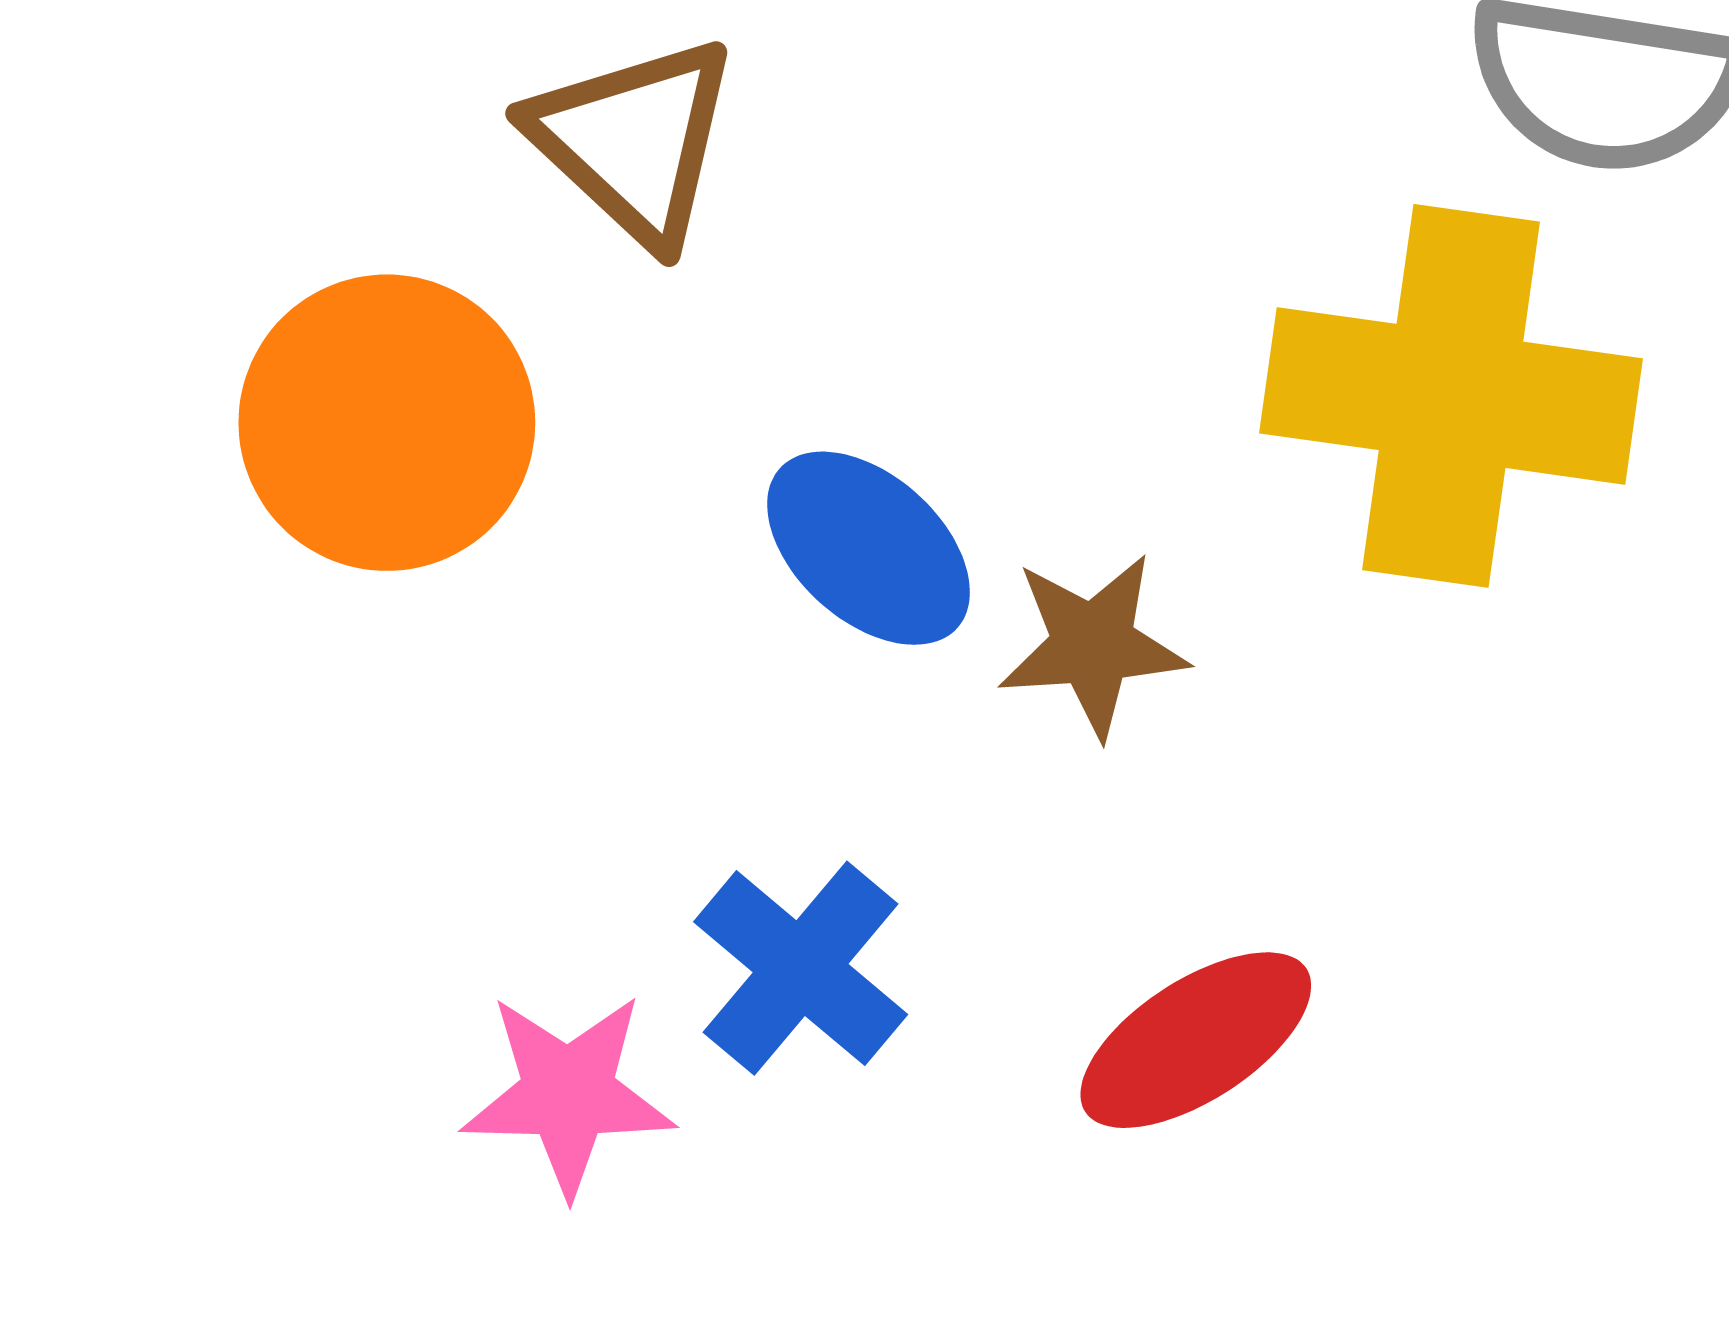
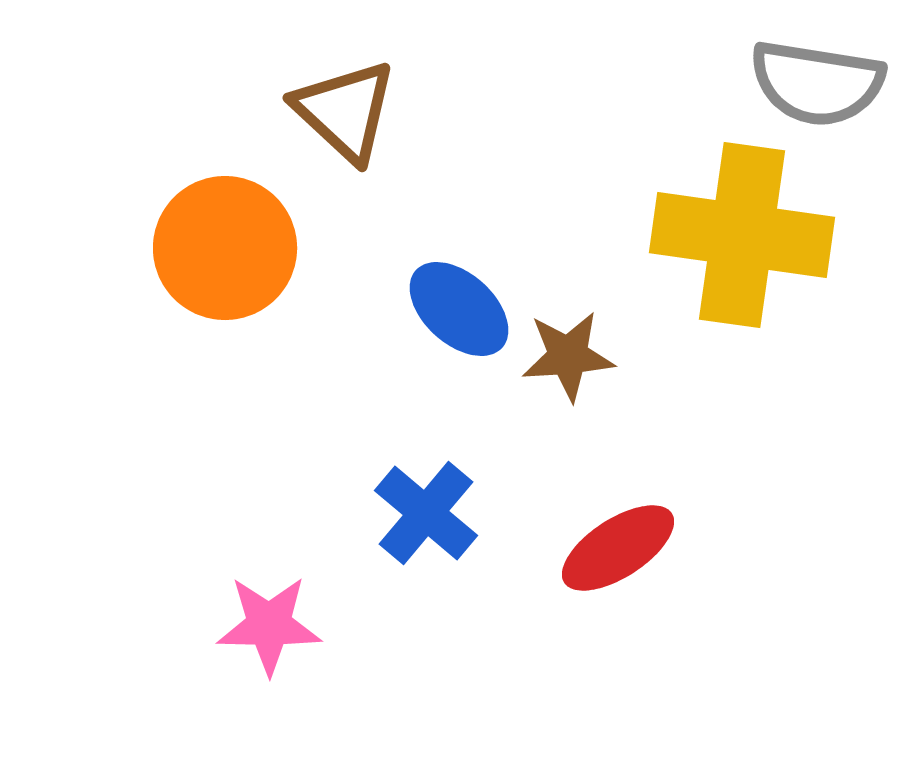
pink star: (568, 1094) -> (269, 625), moved

